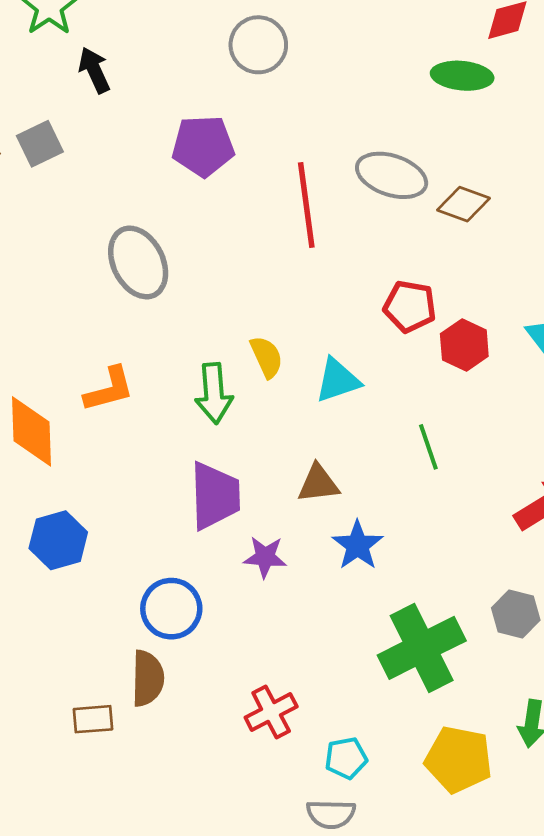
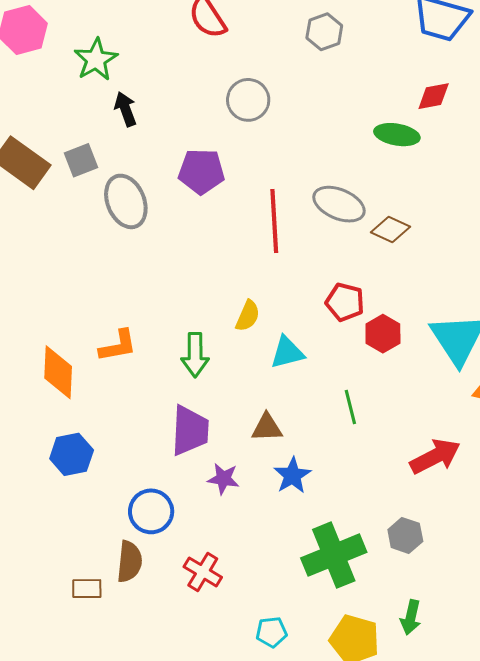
gray ellipse: (138, 262) -> (126, 201), moved
yellow semicircle: (267, 357) -> (248, 316), moved, turned 44
red cross: (271, 712) -> (203, 572), moved, turned -36

